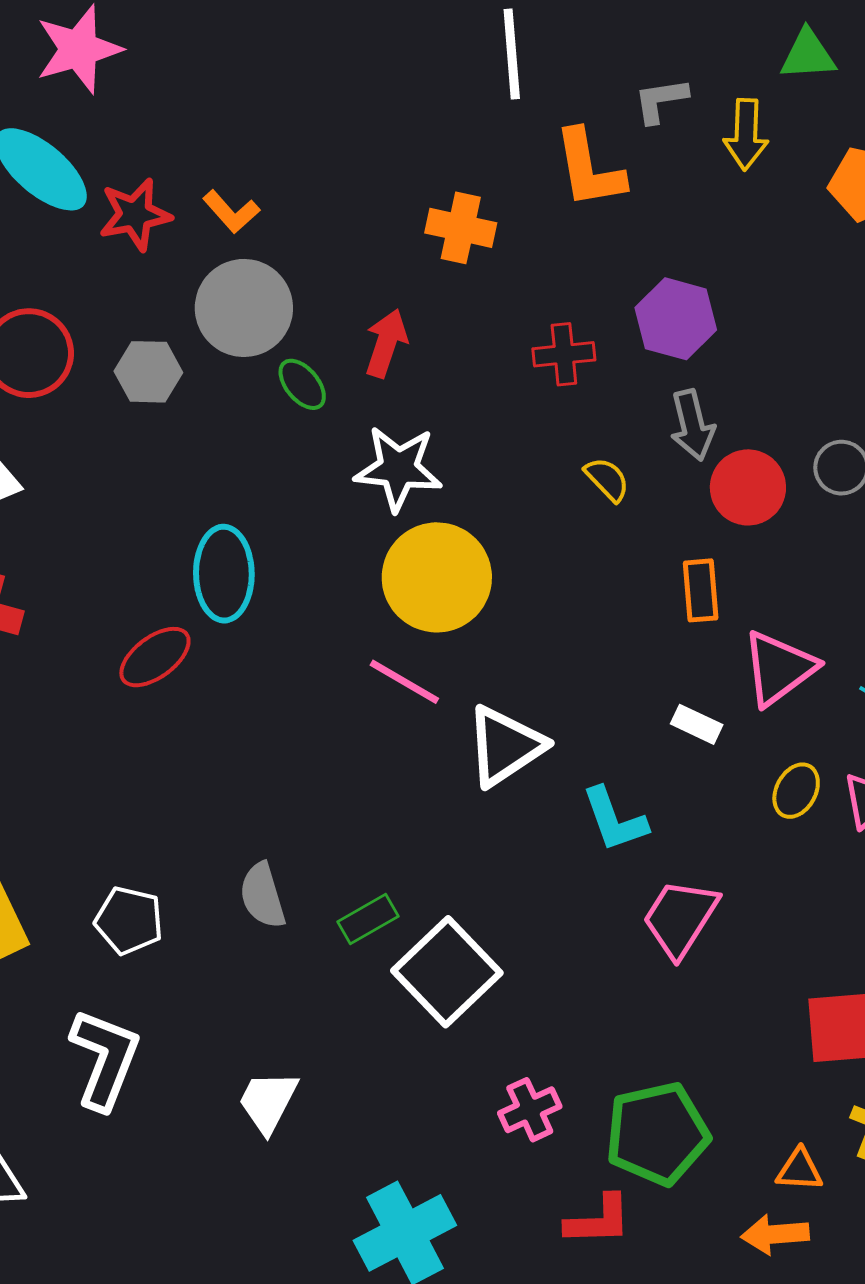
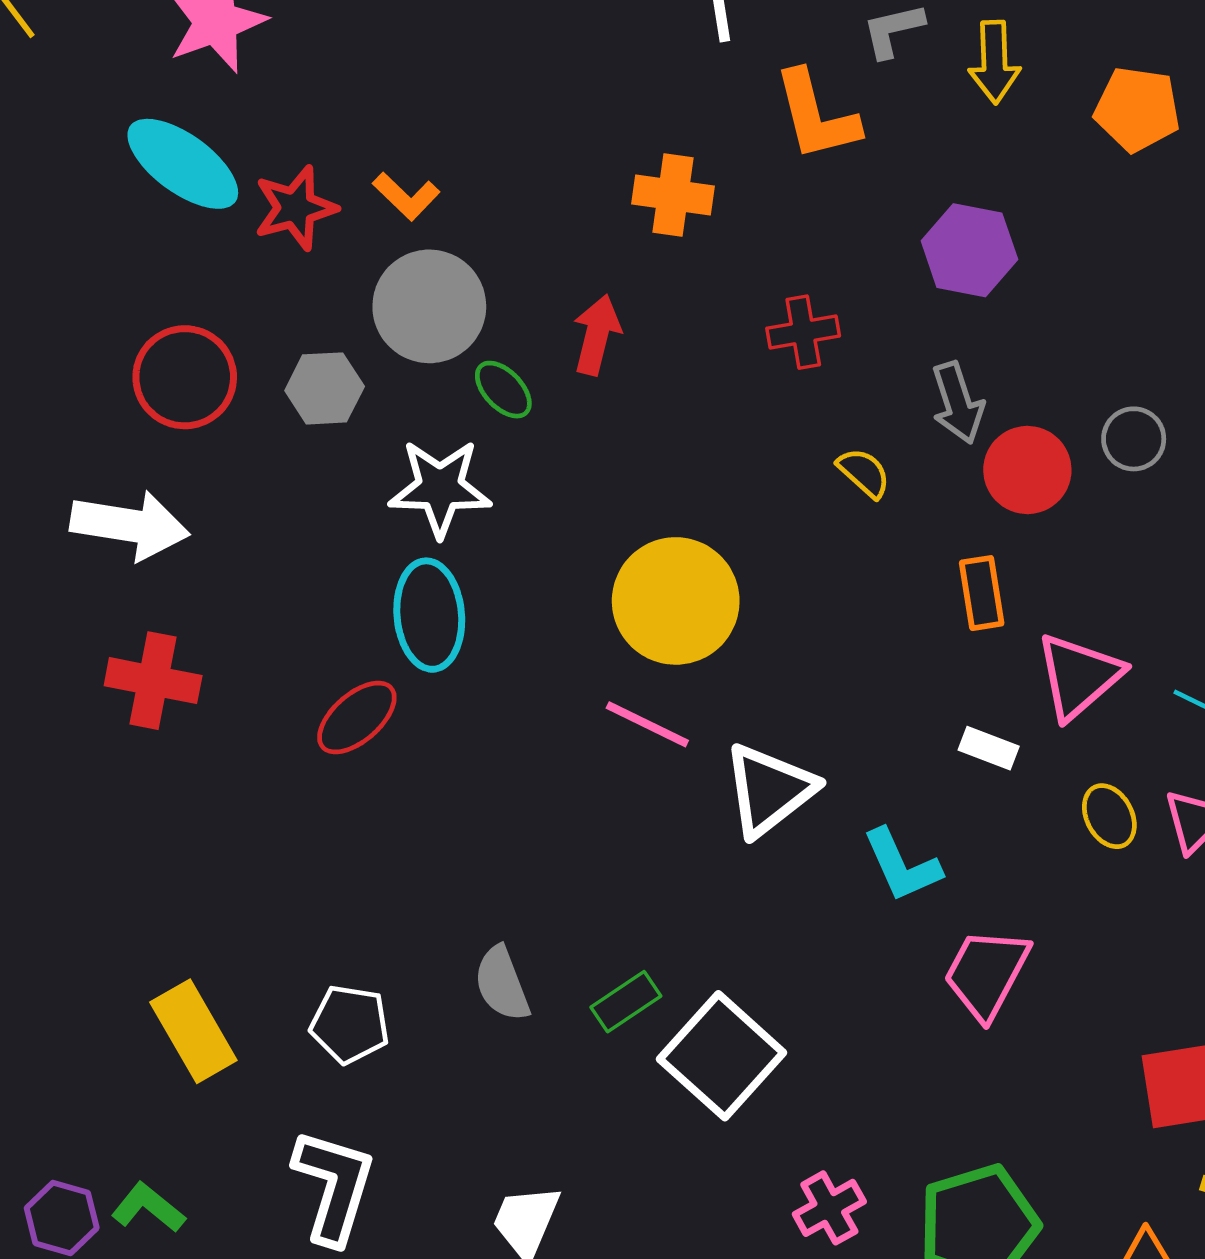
purple hexagon: (676, 319) -> (969, 250), moved
white star: (398, 469) -> (440, 488), moved
yellow ellipse: (796, 791) -> (1109, 816), turned -52

